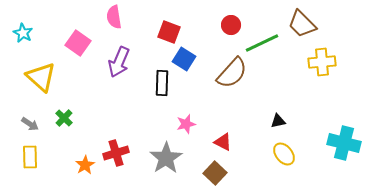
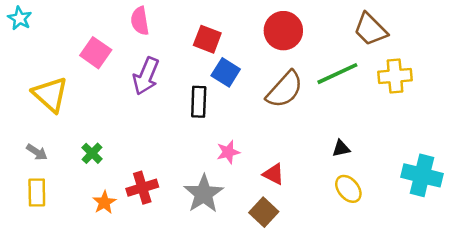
red circle: (231, 25) -> (283, 31), size x1.6
cyan star: (23, 33) -> (20, 18), moved
green line: (262, 43) -> (337, 74), moved
green cross: (64, 118) -> (92, 153), moved

